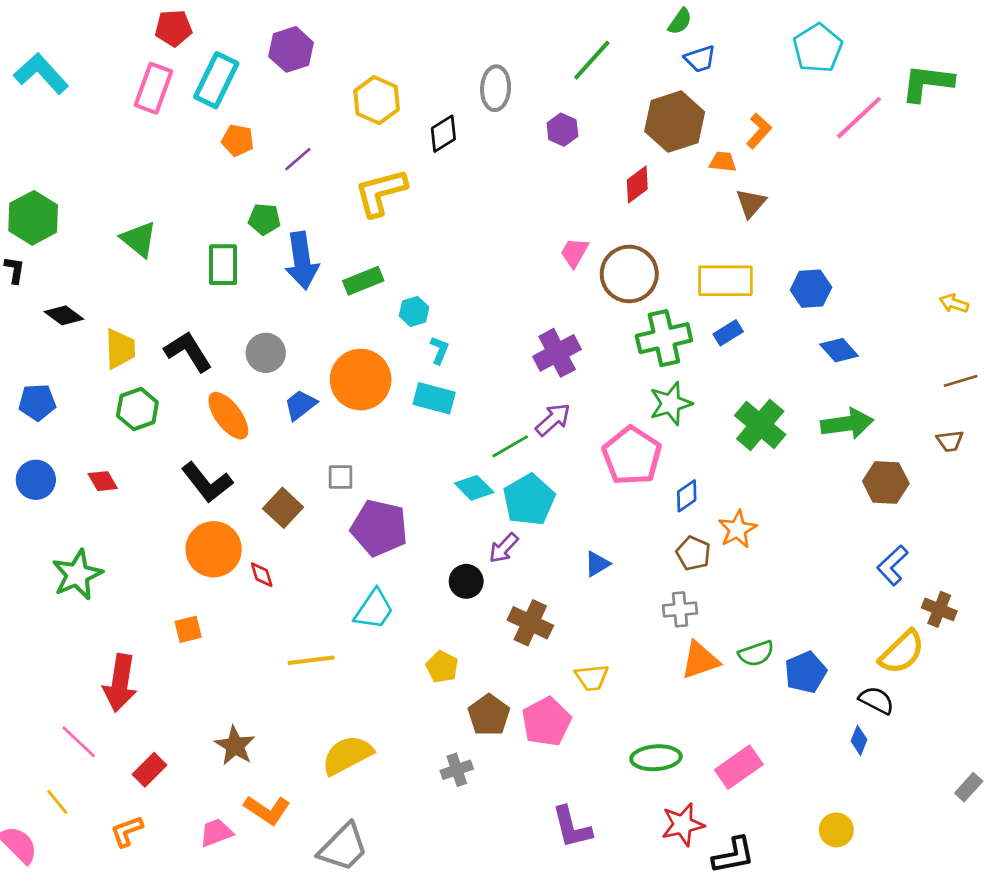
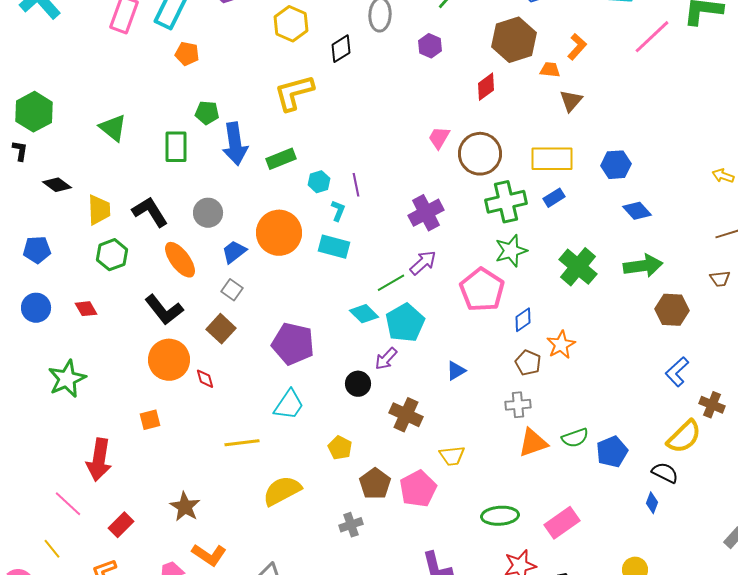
purple line: (298, 159) -> (356, 185), moved, turned -60
gray square: (341, 477) -> (232, 290), moved, turned 35
yellow semicircle: (347, 755) -> (282, 491), moved

